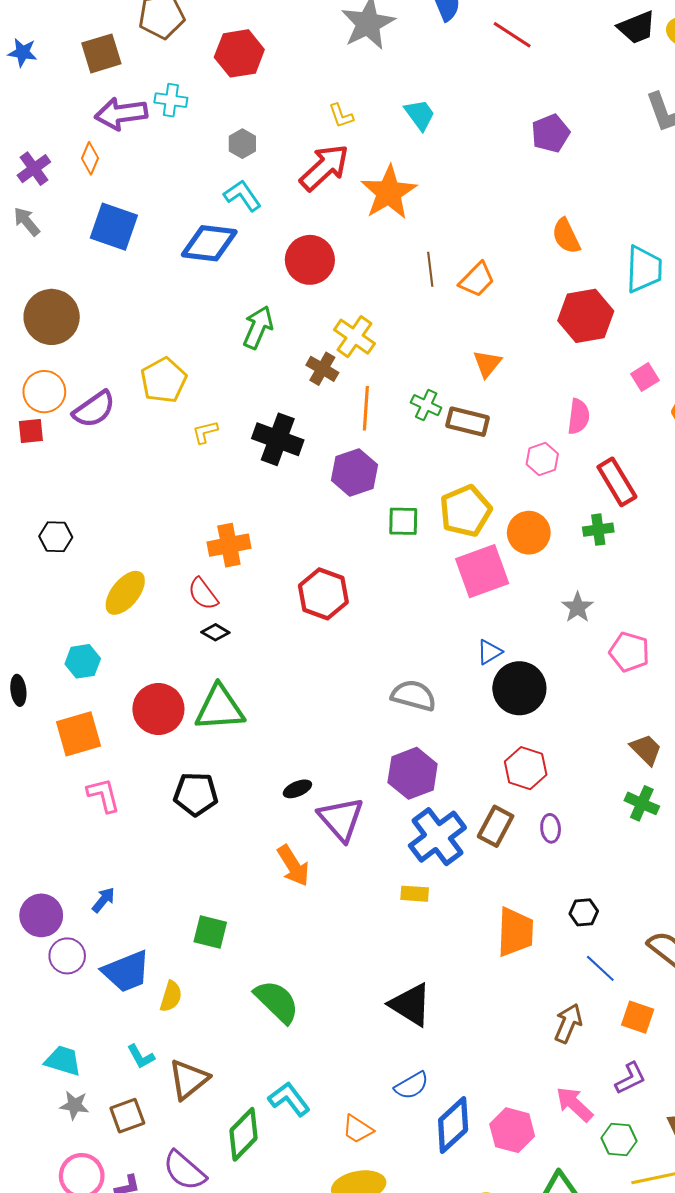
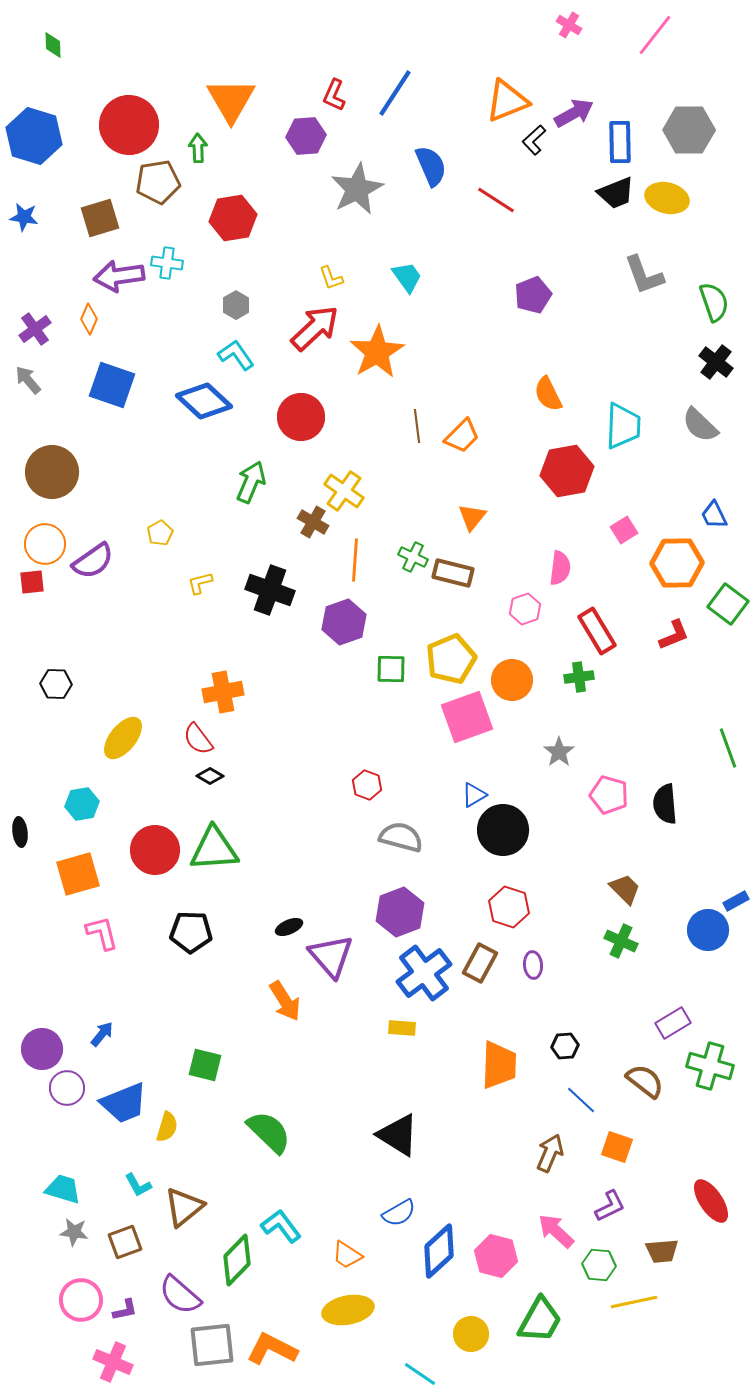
blue diamond: (209, 243) -> (204, 401), turned 36
yellow pentagon: (164, 380) -> (160, 533), size x0.6
red hexagon: (323, 594) -> (367, 785), moved, size x0.6

